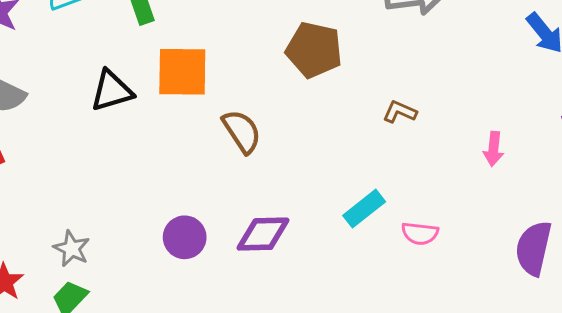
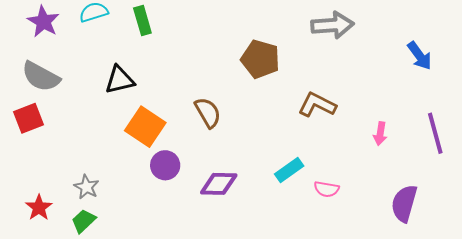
orange square: (182, 72) -> (145, 127), moved, turned 30
brown L-shape: (400, 112) -> (317, 105), size x1.6
purple circle: (185, 237) -> (165, 165), moved

